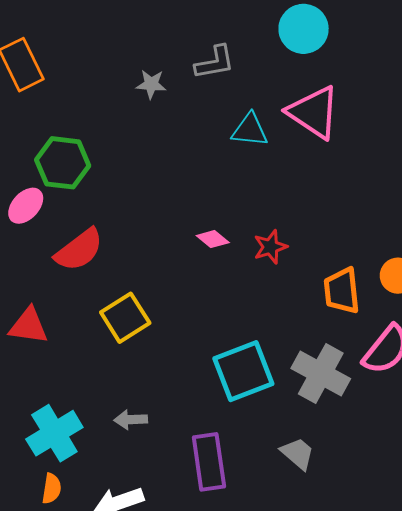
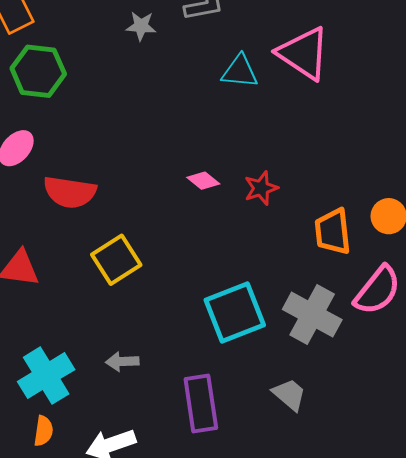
green hexagon: (63, 163) -> (38, 71), moved
red semicircle: (79, 250) -> (70, 192), turned 46

